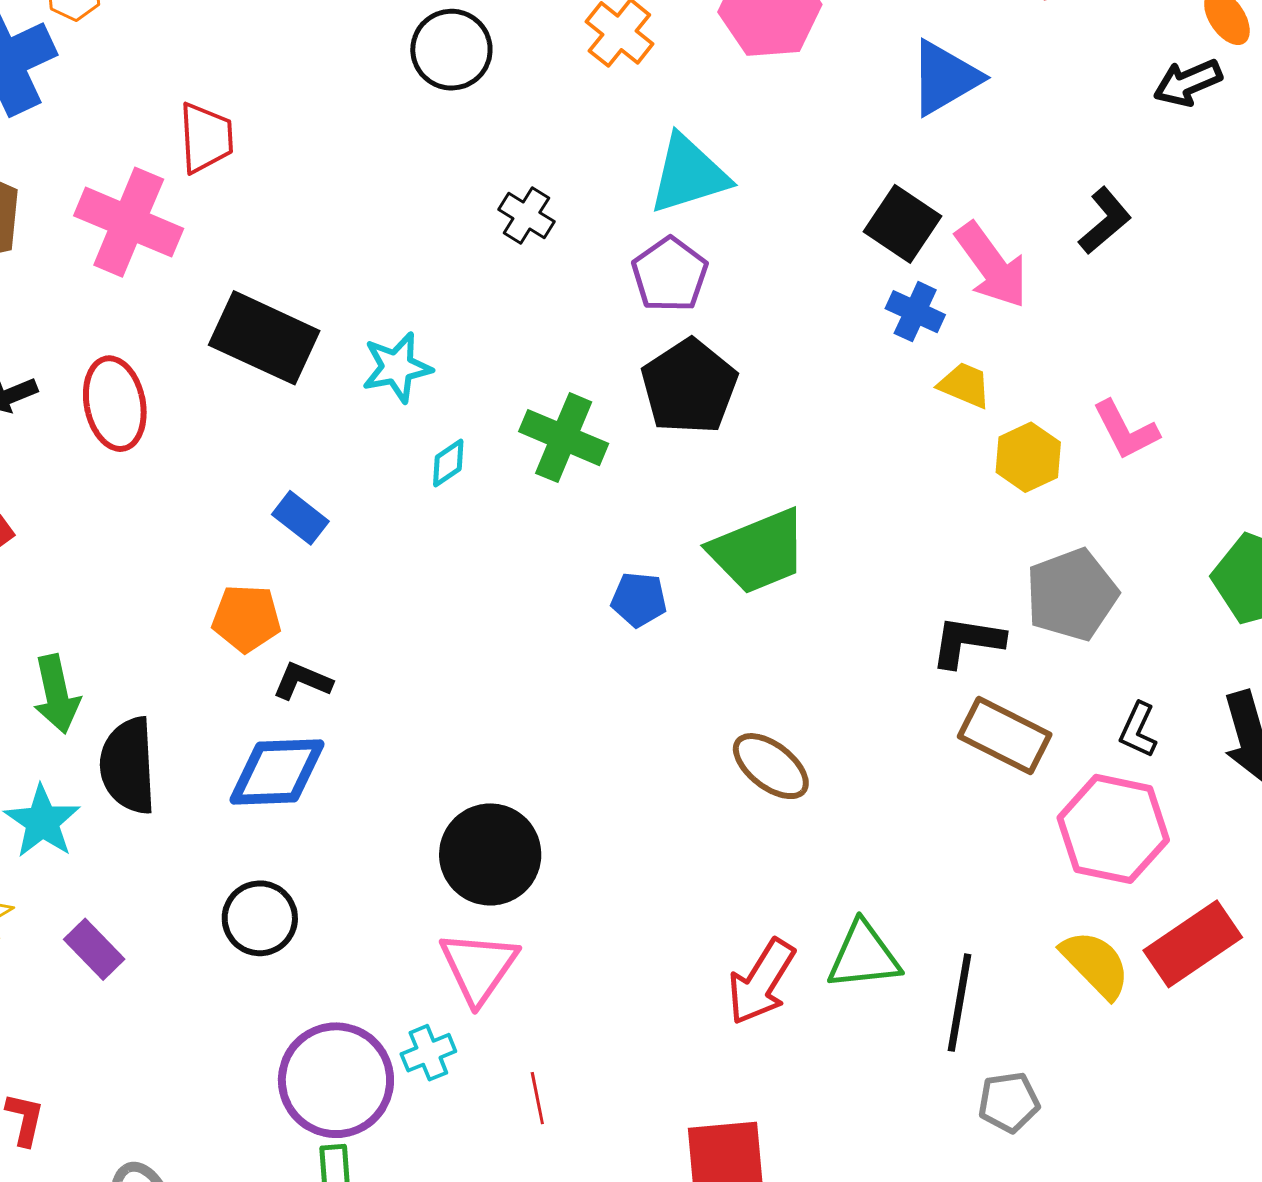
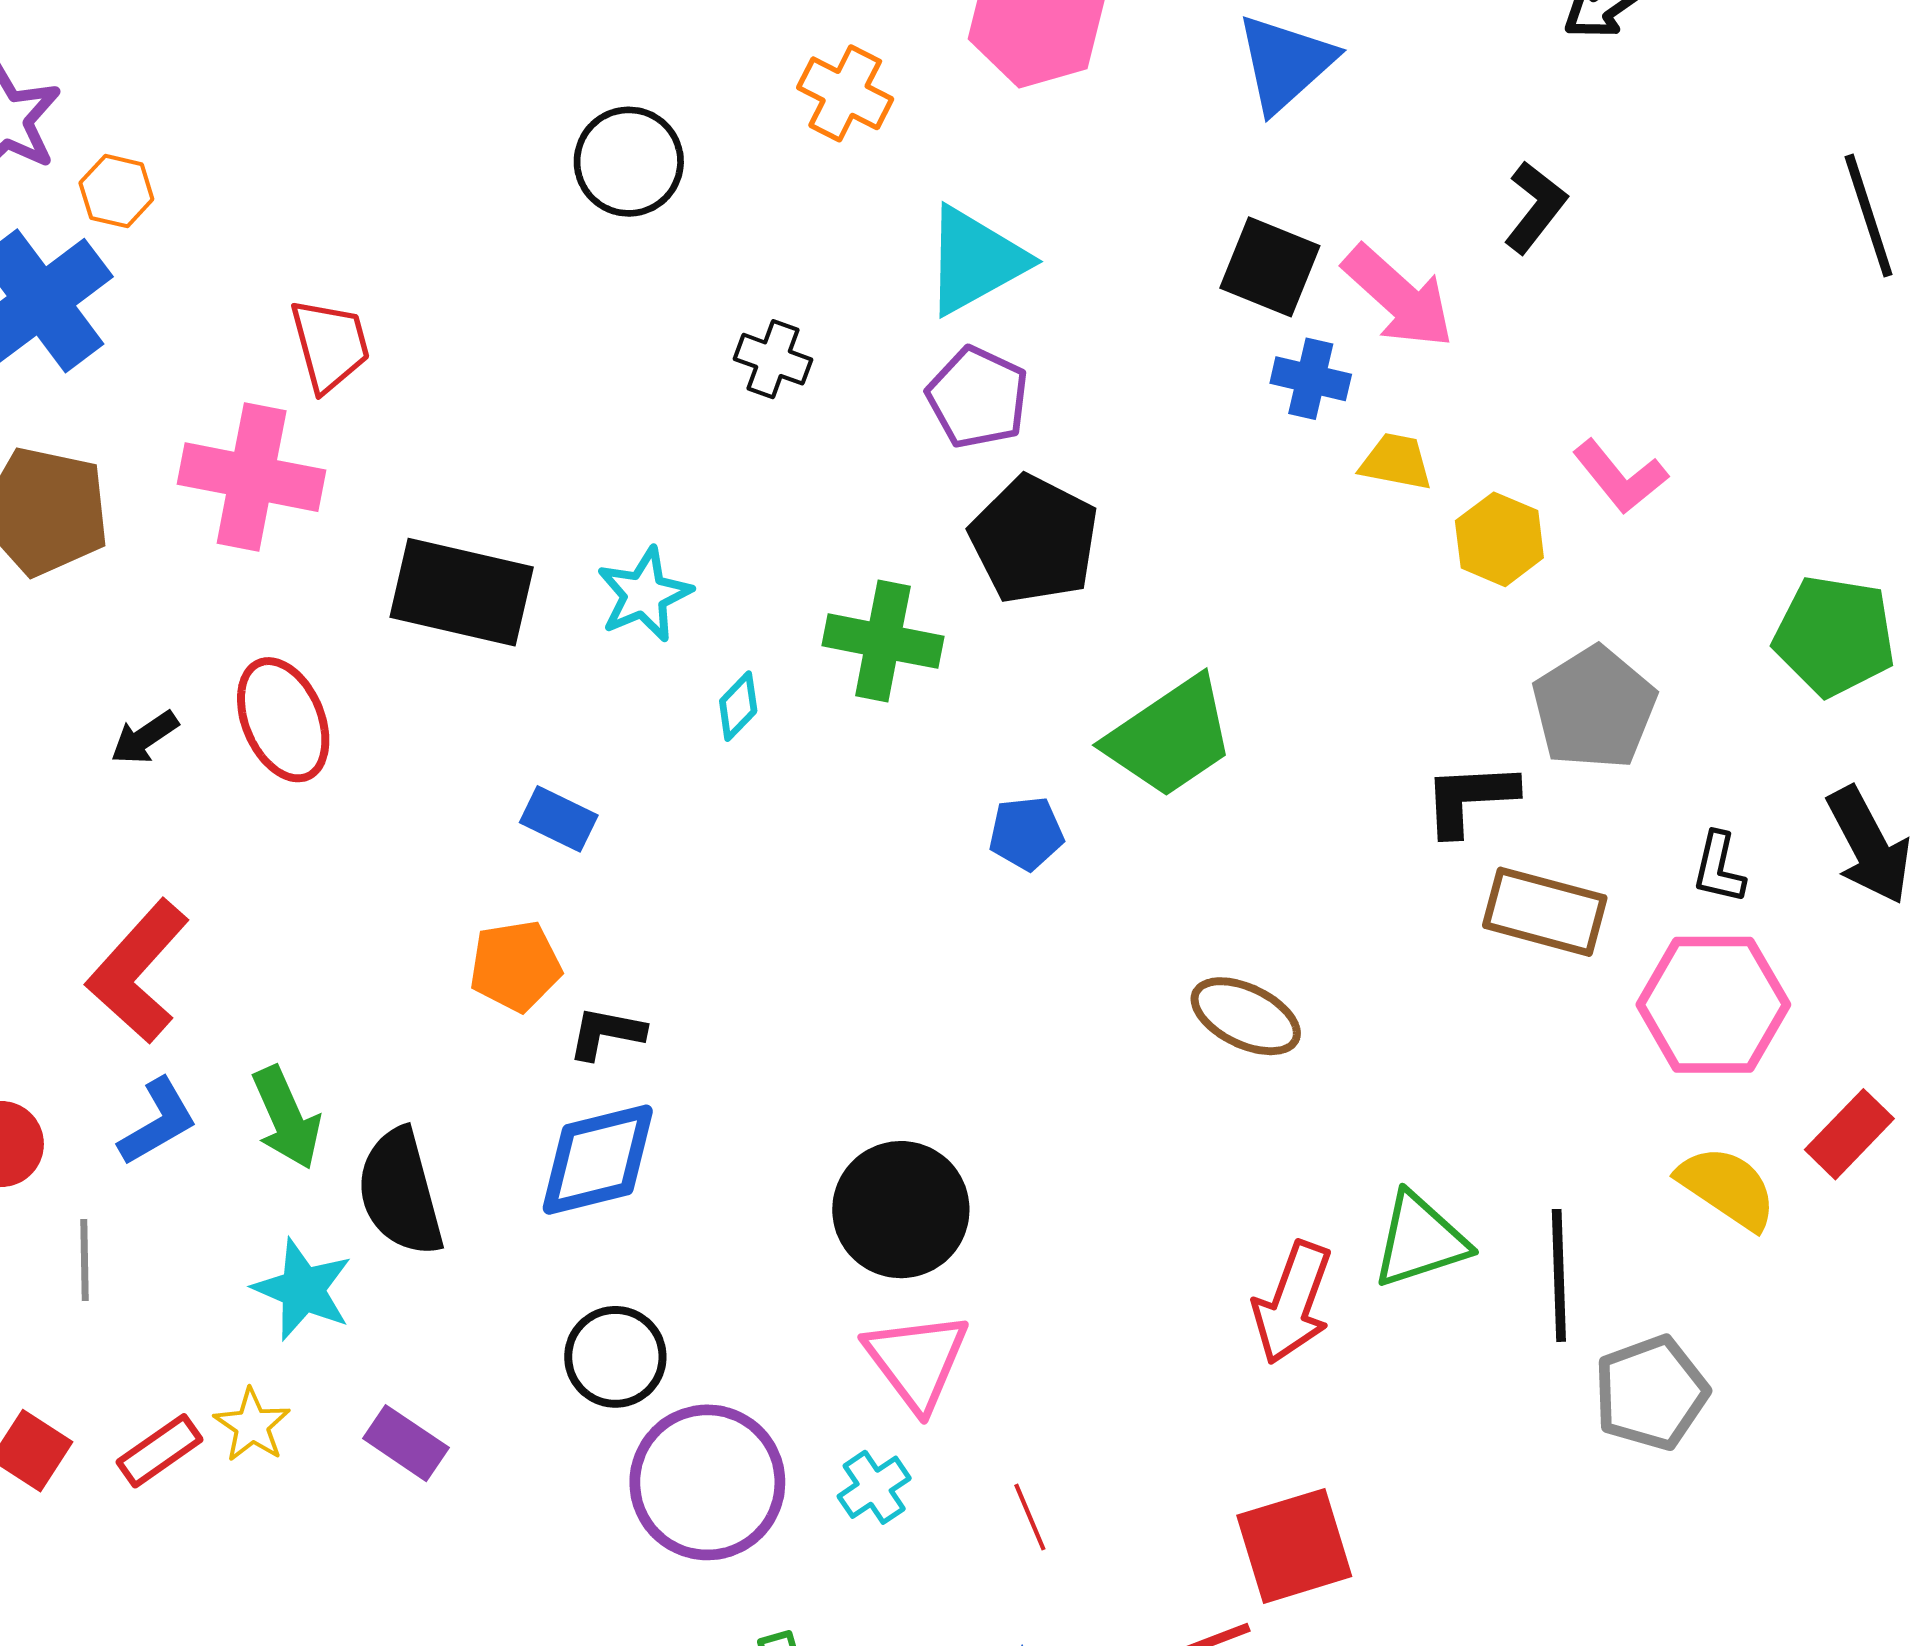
red rectangle: (1193, 944) -> (1849, 1134), size x0.7
purple circle: (336, 1080) -> (707, 1482), moved
gray pentagon: (1009, 1102) -> (1651, 1393), size x1.4

